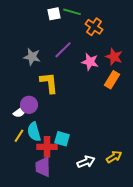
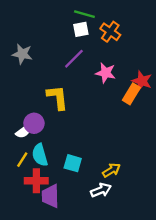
white square: (54, 14) -> (81, 29), moved
gray star: (32, 57) -> (22, 54), moved
red star: (114, 57) -> (142, 81), moved
red cross: (47, 147) -> (36, 181), moved
yellow arrow: (114, 157) -> (111, 170), moved

